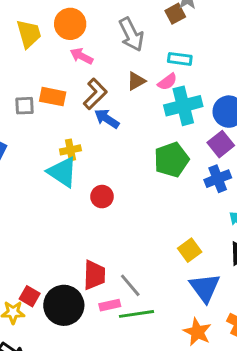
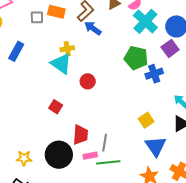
cyan cross: (183, 106) -> (145, 21), turned -35
green pentagon: (171, 160) -> (136, 58), turned 30
blue cross: (218, 179) -> (154, 74), moved
gray line: (130, 285) -> (105, 143), turned 48
red square: (30, 296) -> (56, 107), moved

